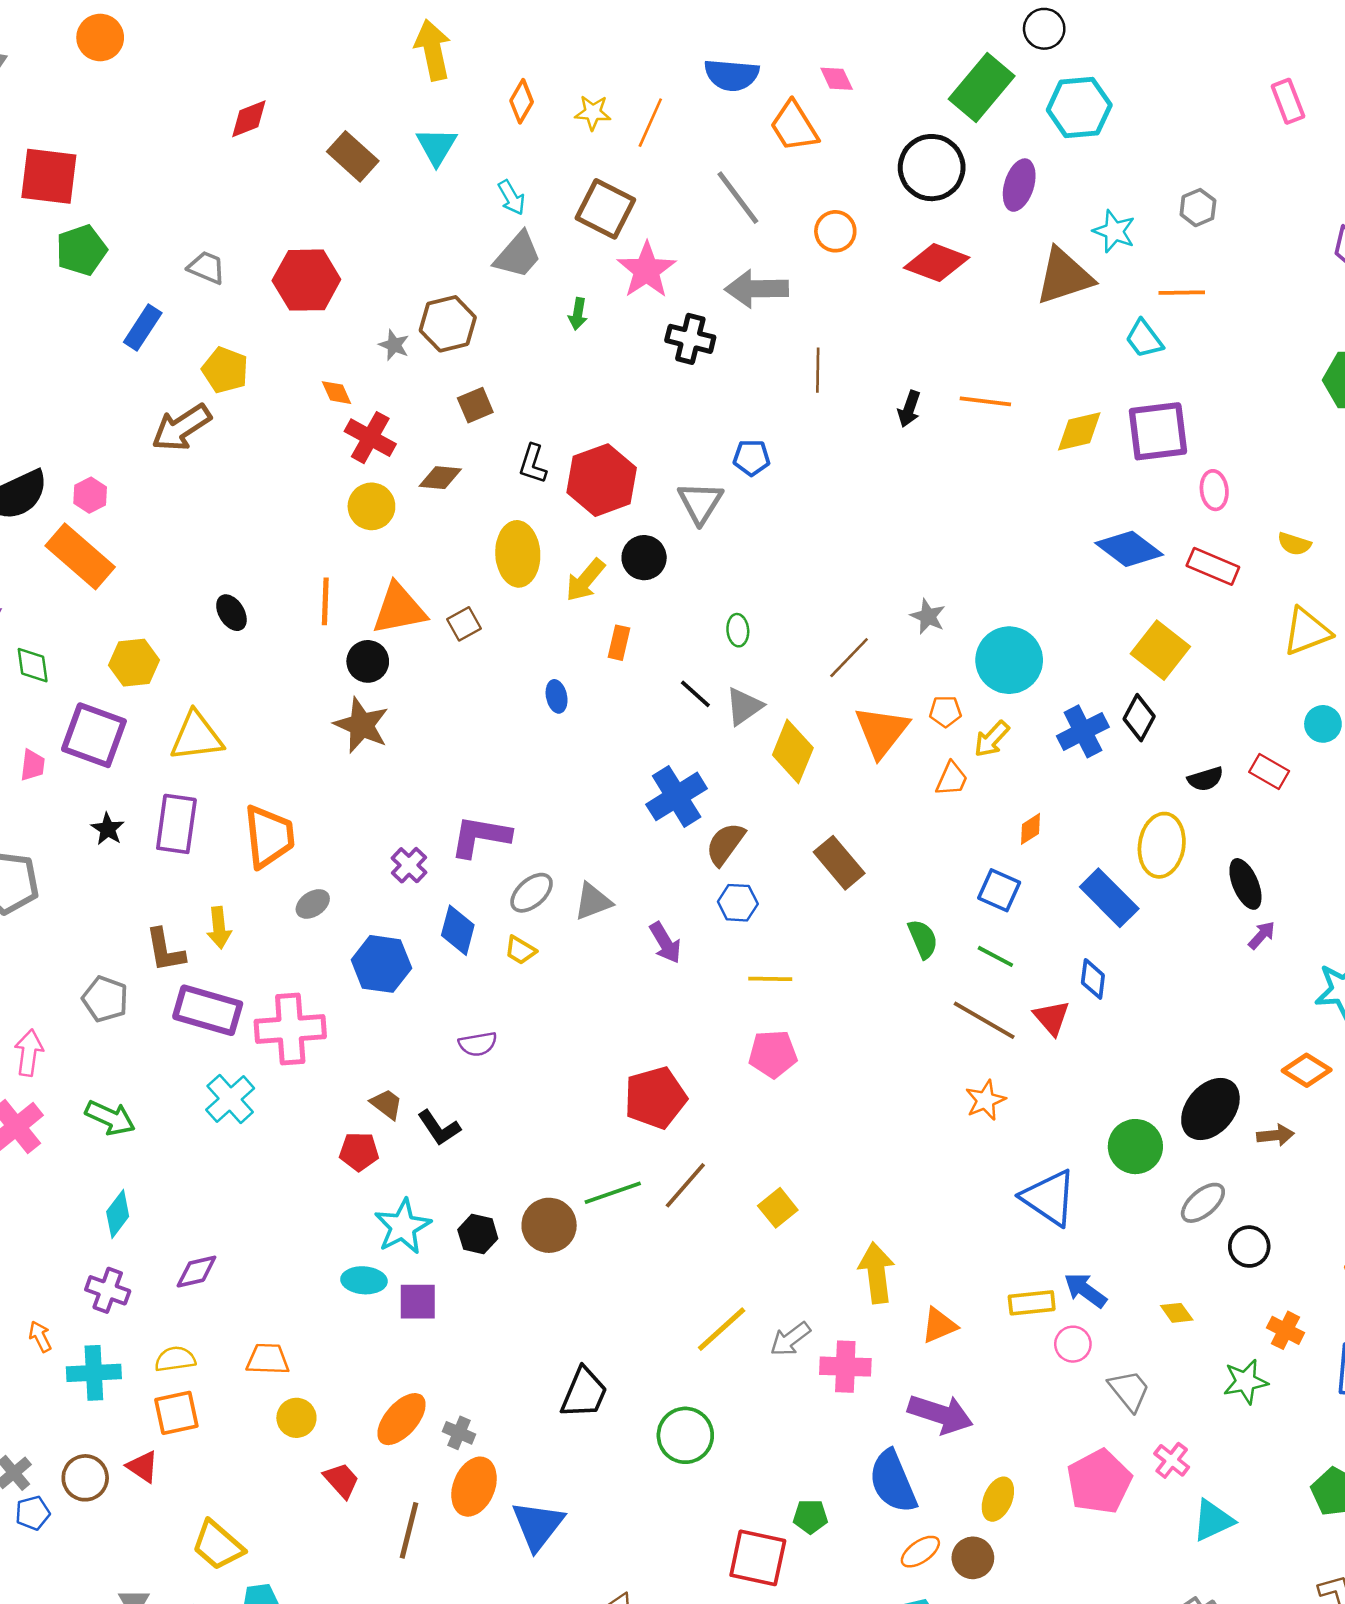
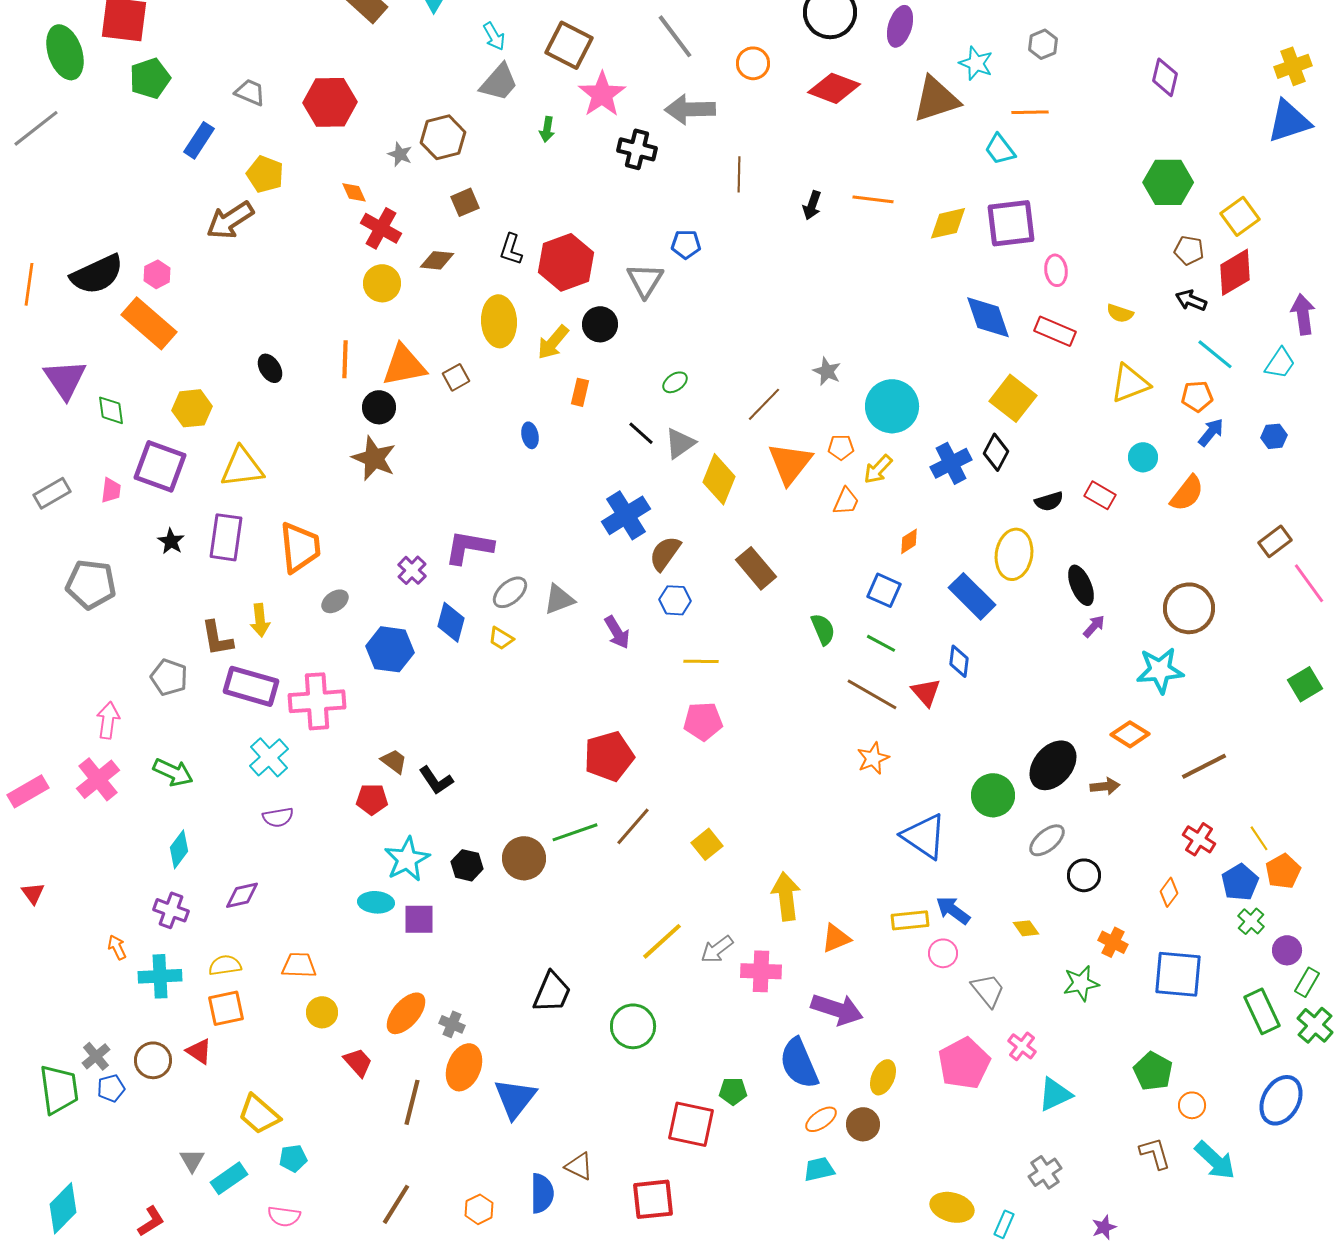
blue diamond: (1129, 549) -> (988, 317), turned 34
green ellipse: (738, 630) -> (675, 382), turned 60
purple semicircle: (478, 1044) -> (278, 817), moved

